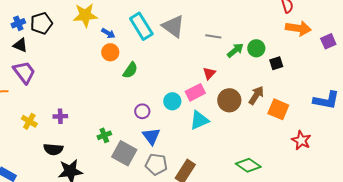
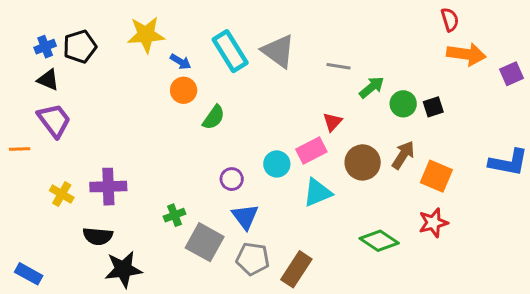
green circle: (256, 48) -> (403, 104), moved
purple cross: (60, 116) -> (108, 187), size x1.6
red star: (301, 140) -> (433, 223), moved, turned 30
green diamond: (248, 165) -> (379, 241), moved

